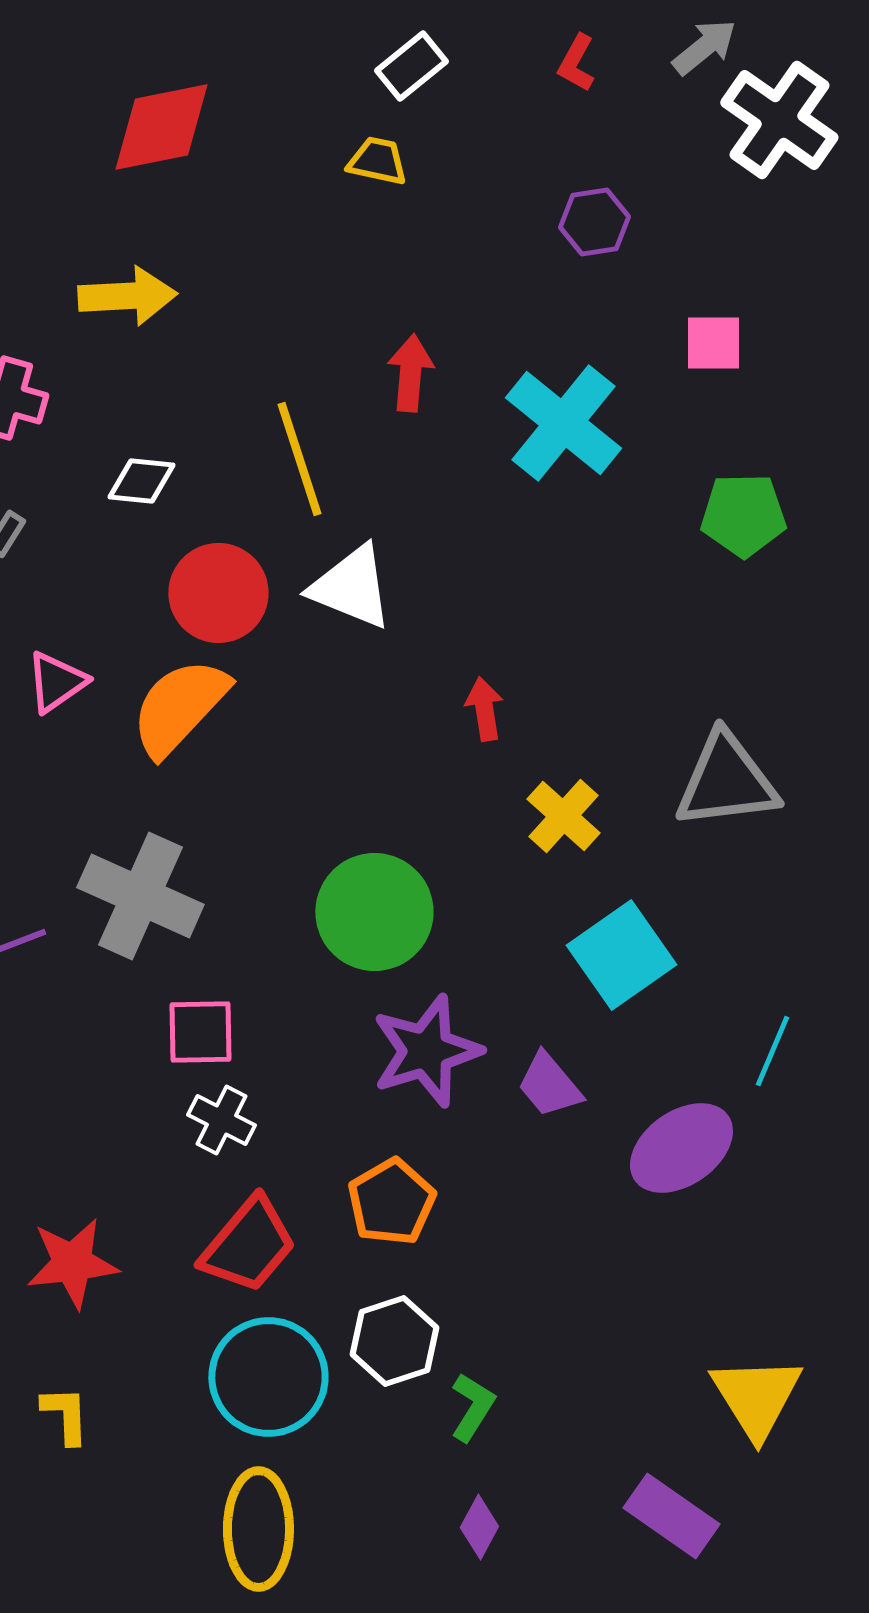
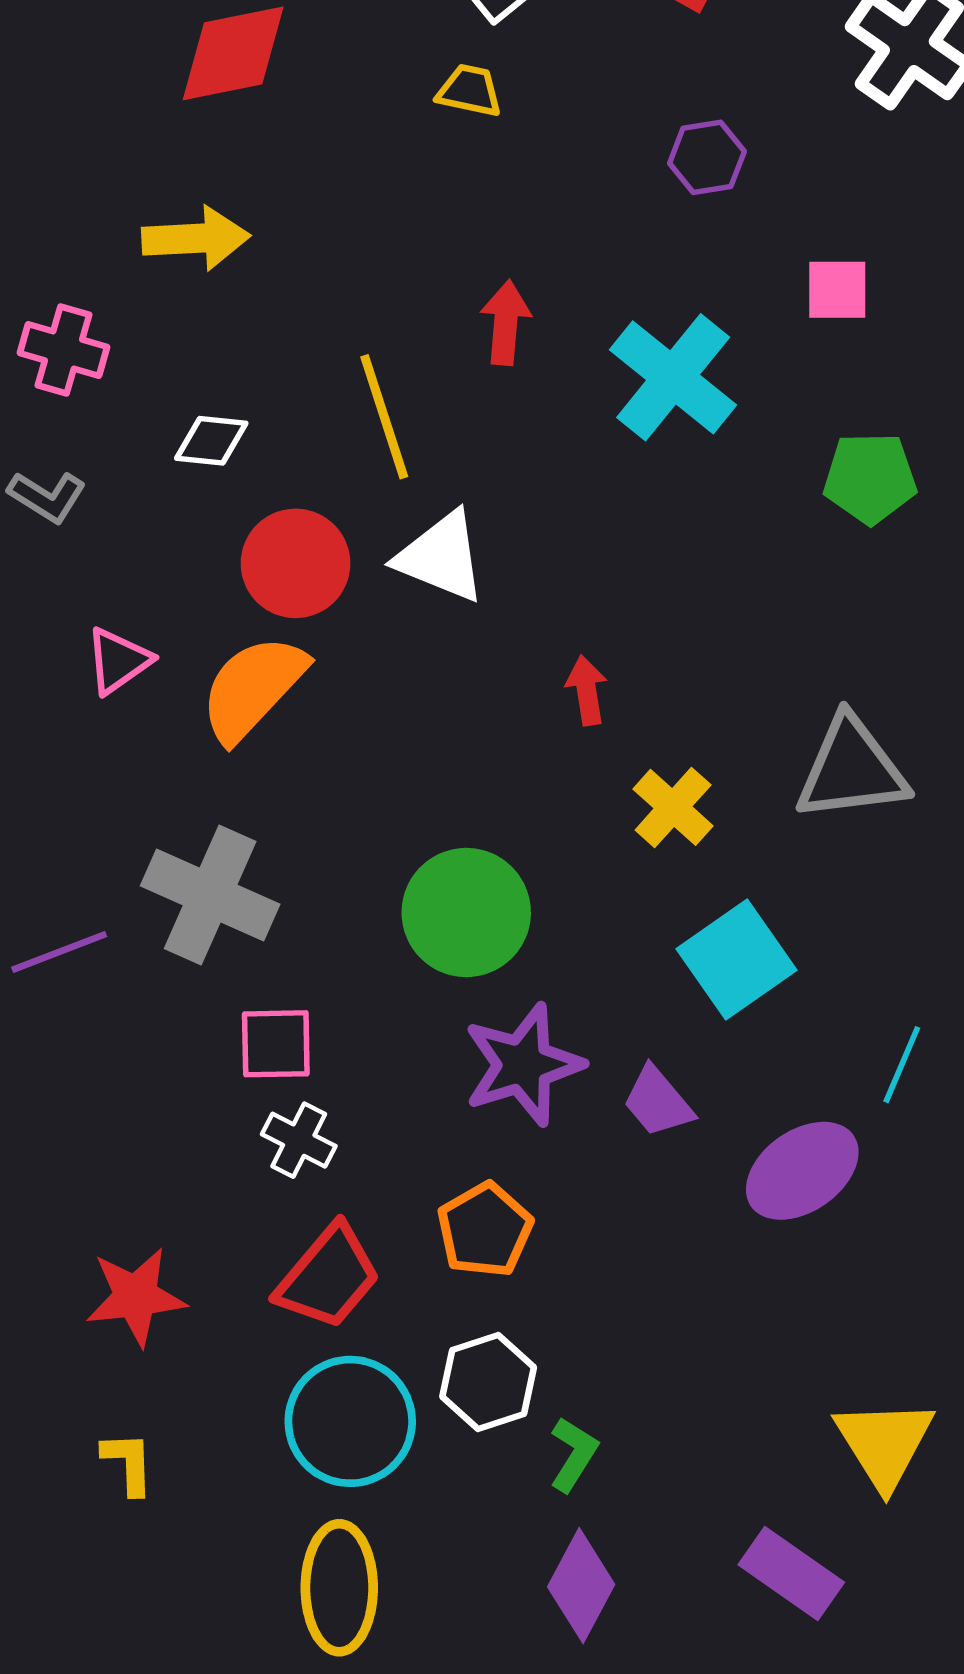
purple diamond: (479, 1527) -> (581, 1586), size x1.6

